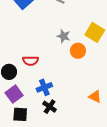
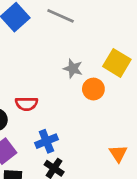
orange triangle: (95, 96) -> (118, 153), turned 32

